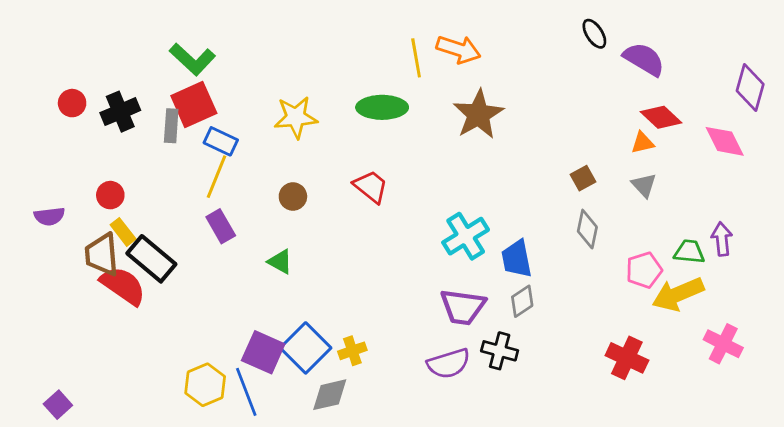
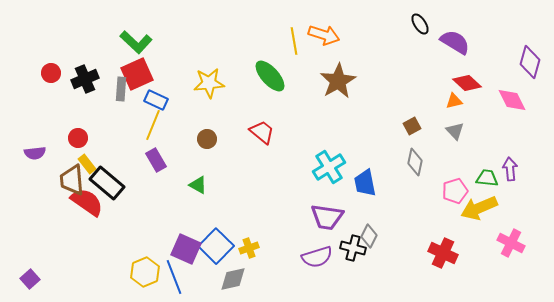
green ellipse: (382, 107) -> (270, 76), turned 48
gray diamond: (522, 301) -> (369, 236), moved, turned -30
purple square: (58, 405) -> (30, 279), moved

